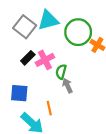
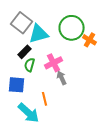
cyan triangle: (48, 20) -> (38, 34), moved
pink cross: (45, 60) -> (54, 63), moved
green semicircle: (61, 72) -> (30, 65), moved

